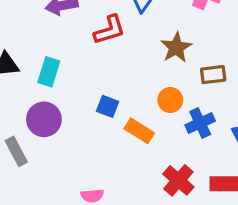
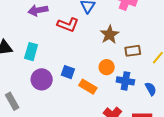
red L-shape: (110, 30) -> (68, 25), turned 40
purple circle: (44, 119) -> (42, 79), moved
blue cross: (200, 123) -> (125, 81), turned 36

